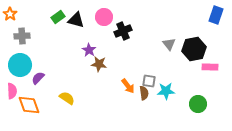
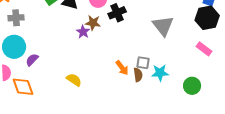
gray triangle: (169, 44) -> (163, 26), size x1.6
black hexagon: (194, 49) -> (207, 18), moved
brown star: (99, 64) -> (93, 23), moved
pink rectangle: (210, 67) -> (204, 49), turned 35
yellow semicircle: (67, 98) -> (74, 80), moved

